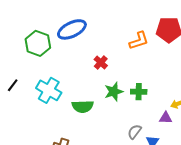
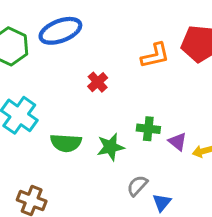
green star: (114, 92) -> (110, 147), moved
purple triangle: (166, 118) -> (178, 142), moved, turned 32

